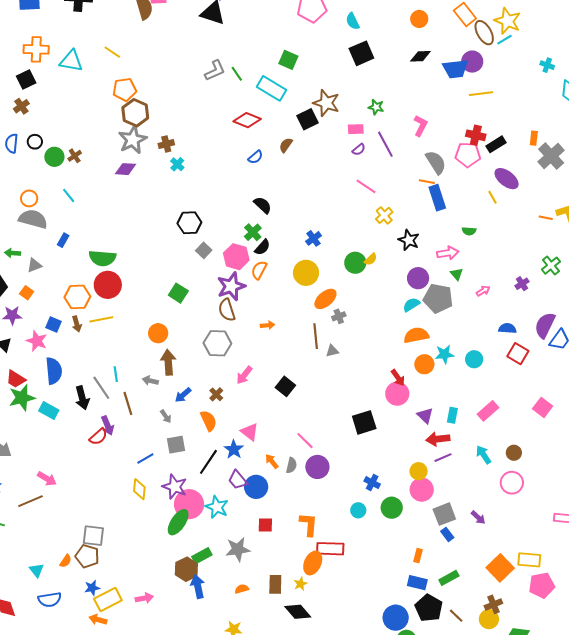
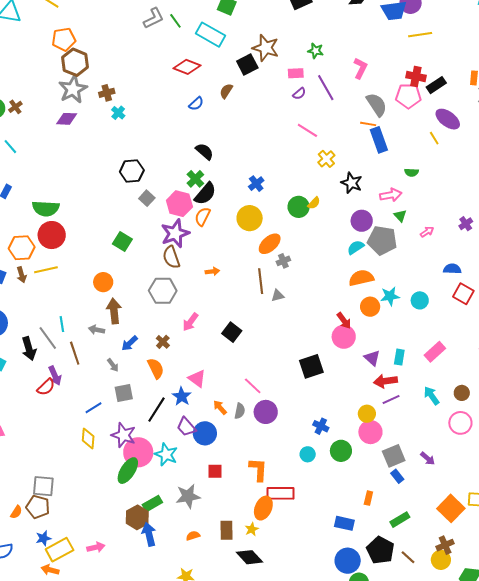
black semicircle: (262, 247) -> (205, 194), size x1.4
blue rectangle: (417, 583) -> (344, 523), moved

